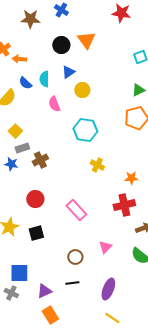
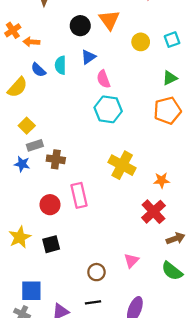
yellow circle: (82, 90) -> (141, 42), moved
pink semicircle: (54, 104) -> (103, 79), moved
cyan hexagon: (85, 130) -> (108, 109), moved
brown cross: (40, 160) -> (56, 159), turned 35
yellow cross: (97, 165) -> (122, 165), size x1.6
red cross: (124, 205) -> (153, 212), turned -30
pink rectangle: (76, 210) -> (79, 195), moved, turned 30

